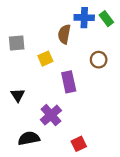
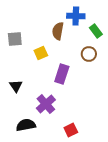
green rectangle: (106, 19) -> (96, 31), moved
purple rectangle: (69, 82) -> (62, 74), turned 30

